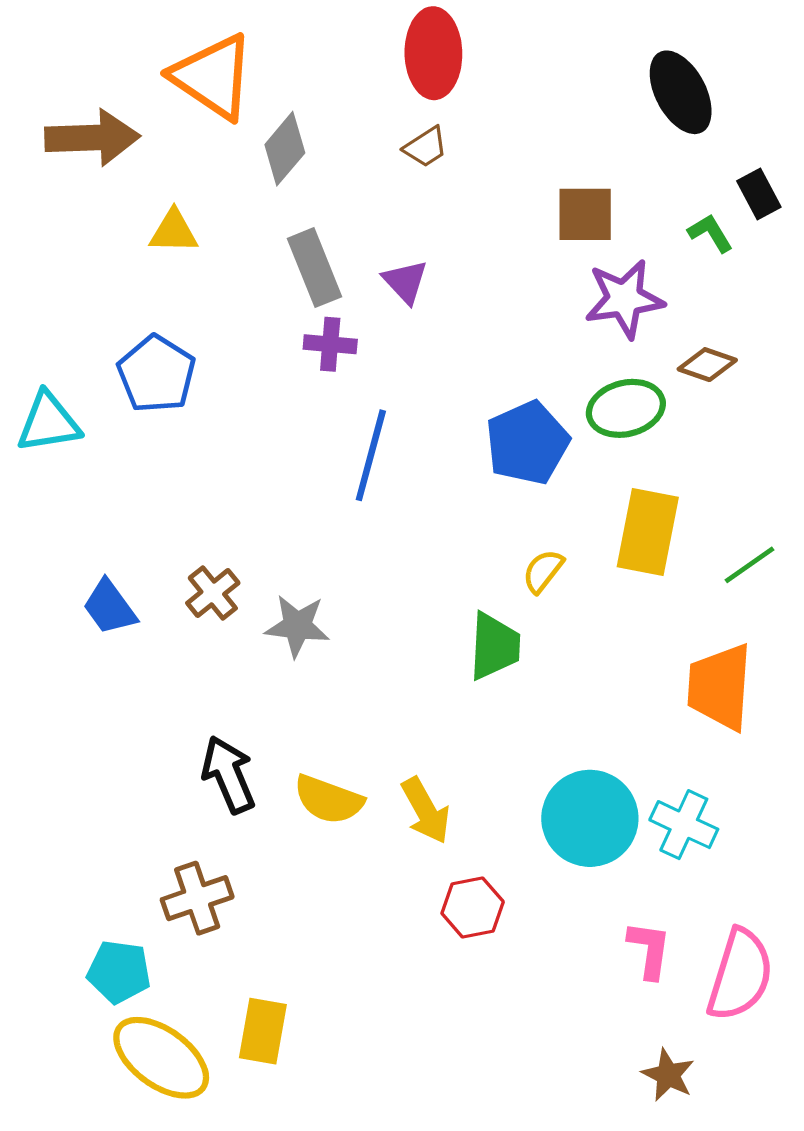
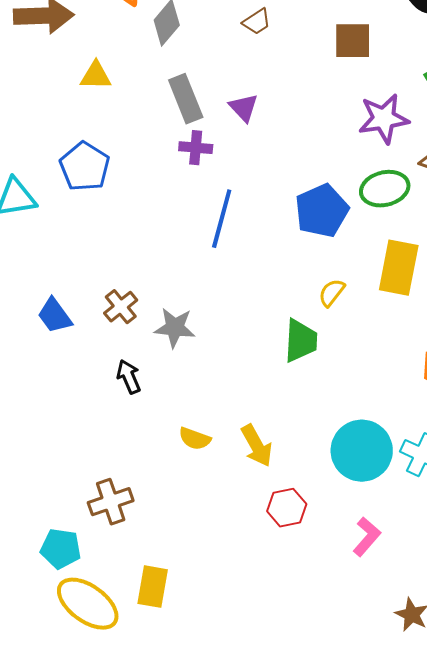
brown square: (585, 214) -> (353, 41), moved
black arrow: (228, 775) -> (129, 377), moved, size x0.7
yellow semicircle: (329, 800) -> (195, 439), size x0.7
pink L-shape: (649, 950) -> (367, 537), moved, turned 33

